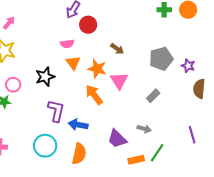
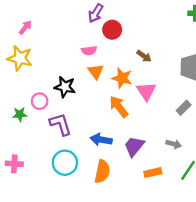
black star: (45, 77) -> (65, 87), turned 30
pink circle: (13, 85) -> (40, 101), moved
purple L-shape: (56, 111) -> (60, 124), moved, turned -30
purple trapezoid: (117, 139) -> (134, 146), moved, turned 85
orange rectangle: (136, 160) -> (153, 173), moved

